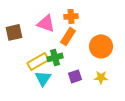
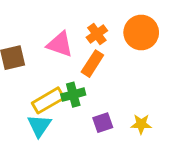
orange cross: (71, 16) -> (97, 34), turned -32
orange circle: (101, 46) -> (141, 33), moved
cyan triangle: (43, 78) -> (39, 126), moved

